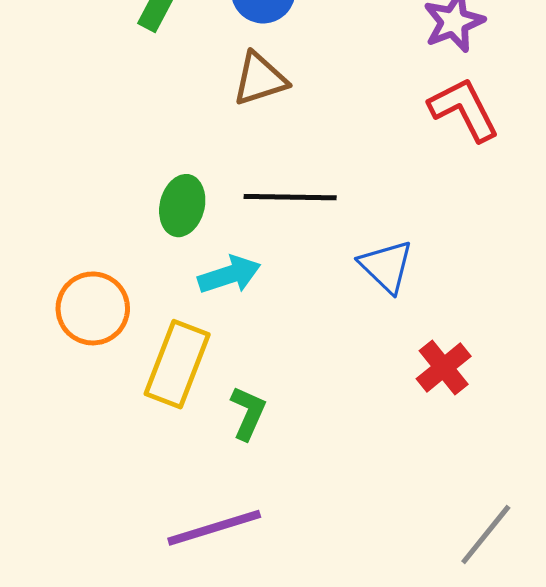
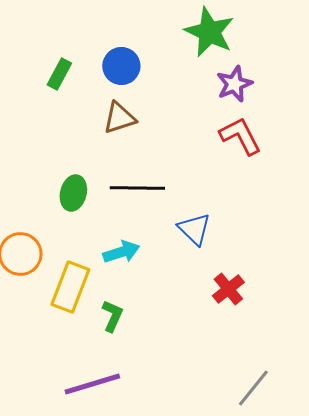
cyan arrow: (229, 275) -> (121, 252), moved

